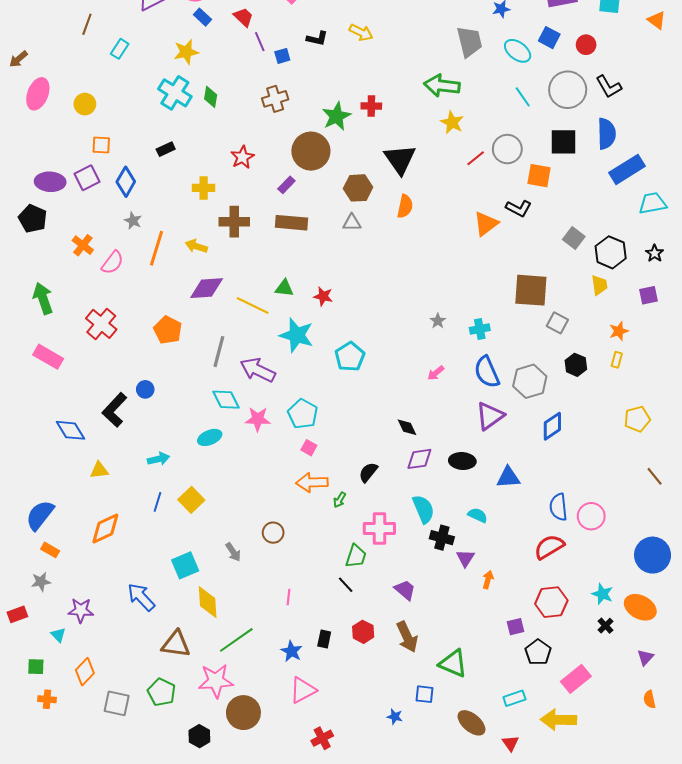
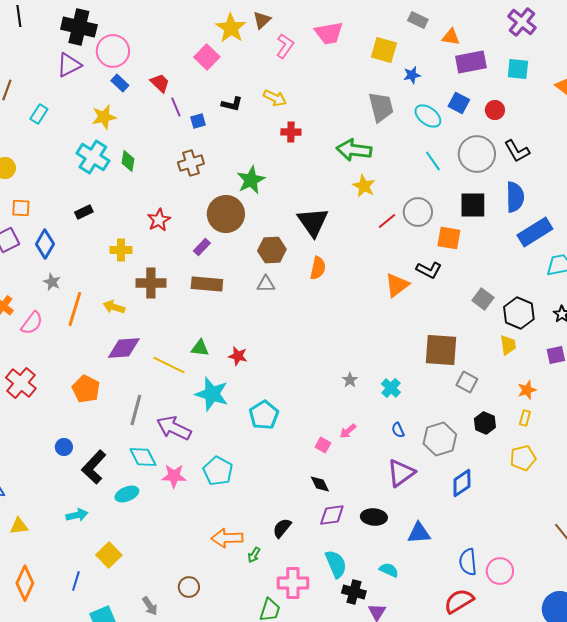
red cross: (371, 106) -> (291, 132), moved
cyan cross: (480, 329) -> (391, 388), turned -36
blue semicircle: (487, 372) -> (398, 430), size x0.5
black L-shape: (115, 410) -> (94, 467), moved
yellow pentagon: (637, 419) -> (523, 458), moved
pink square: (309, 448) -> (323, 445), moved
blue line: (158, 502) -> (76, 581), moved
orange diamond: (105, 528) -> (25, 583), turned -40

